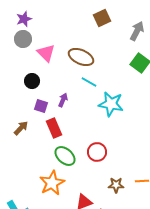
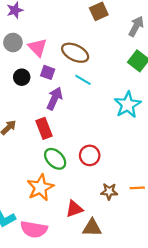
gray circle: (23, 39) -> (13, 42), moved
purple arrow: (63, 100) -> (55, 98), size x1.5
cyan star: (111, 104) -> (128, 105), moved, turned 30
purple square: (41, 106) -> (48, 72), moved

